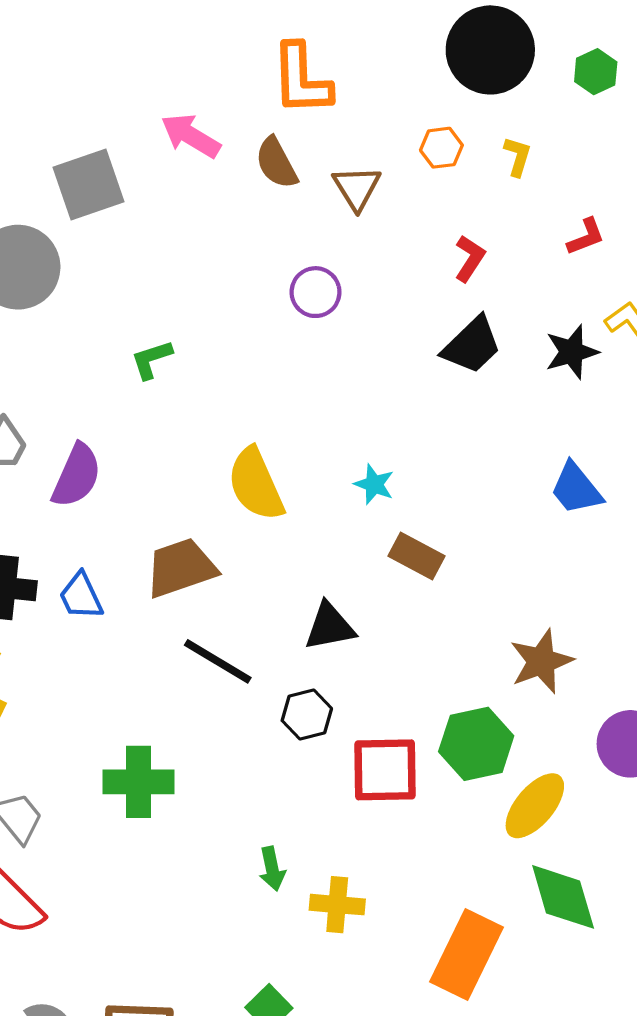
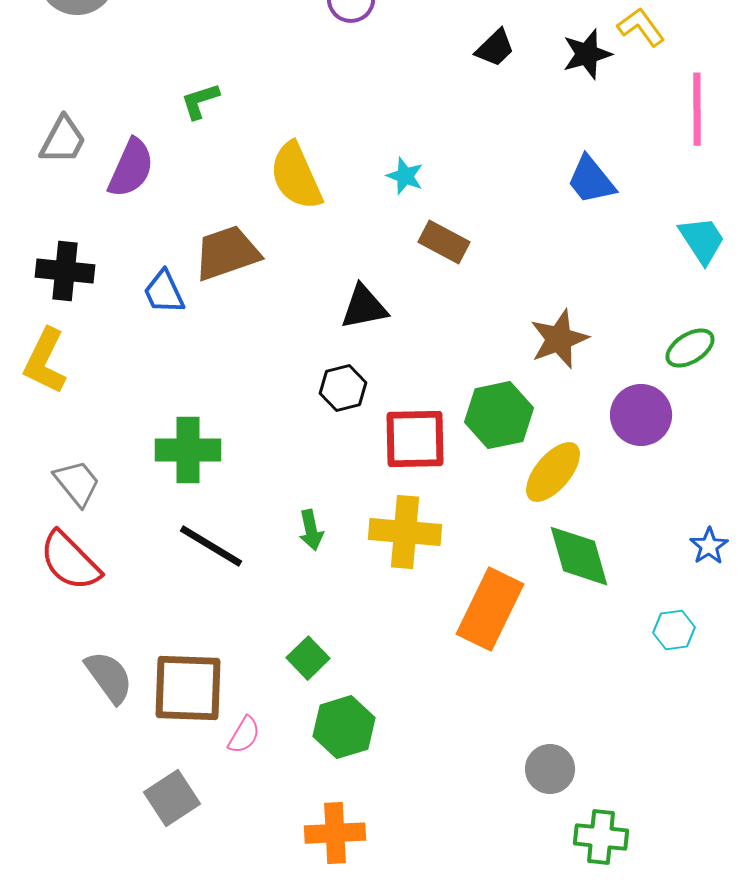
black trapezoid: (472, 345) -> (495, 48), size x0.7
green L-shape: (152, 359) -> (200, 101), moved
blue trapezoid: (81, 596) -> (164, 292), moved
black line: (218, 661) -> (211, 546), moved
yellow cross: (337, 905) -> (405, 532), moved, size x1.4

